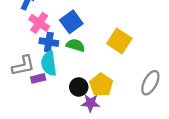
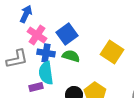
gray L-shape: (23, 66) -> (17, 59), moved

